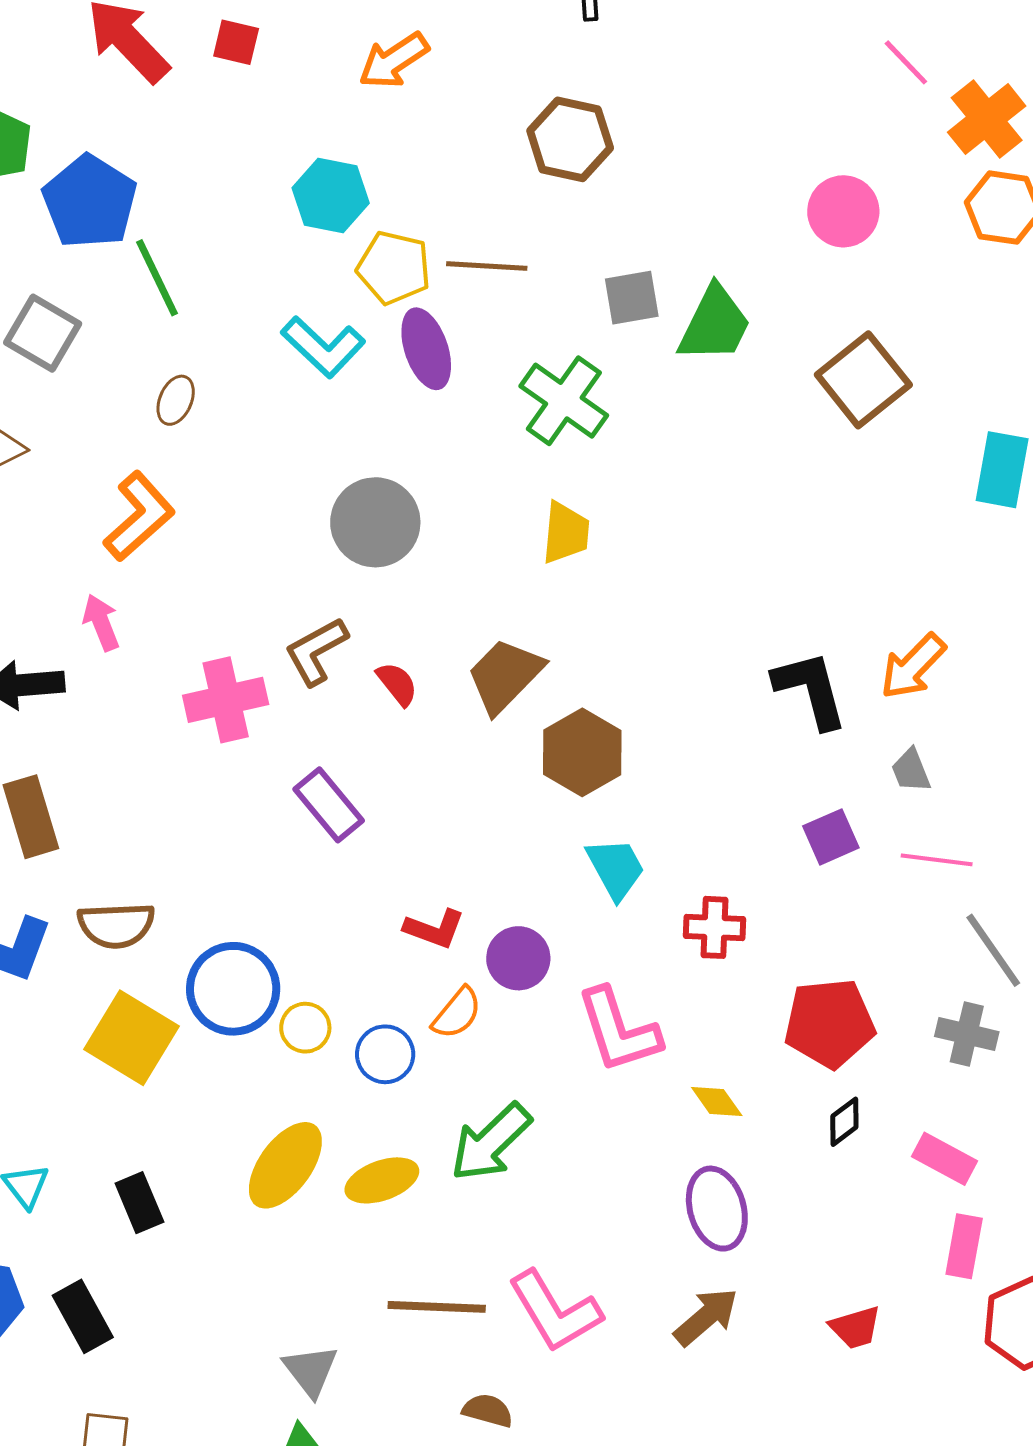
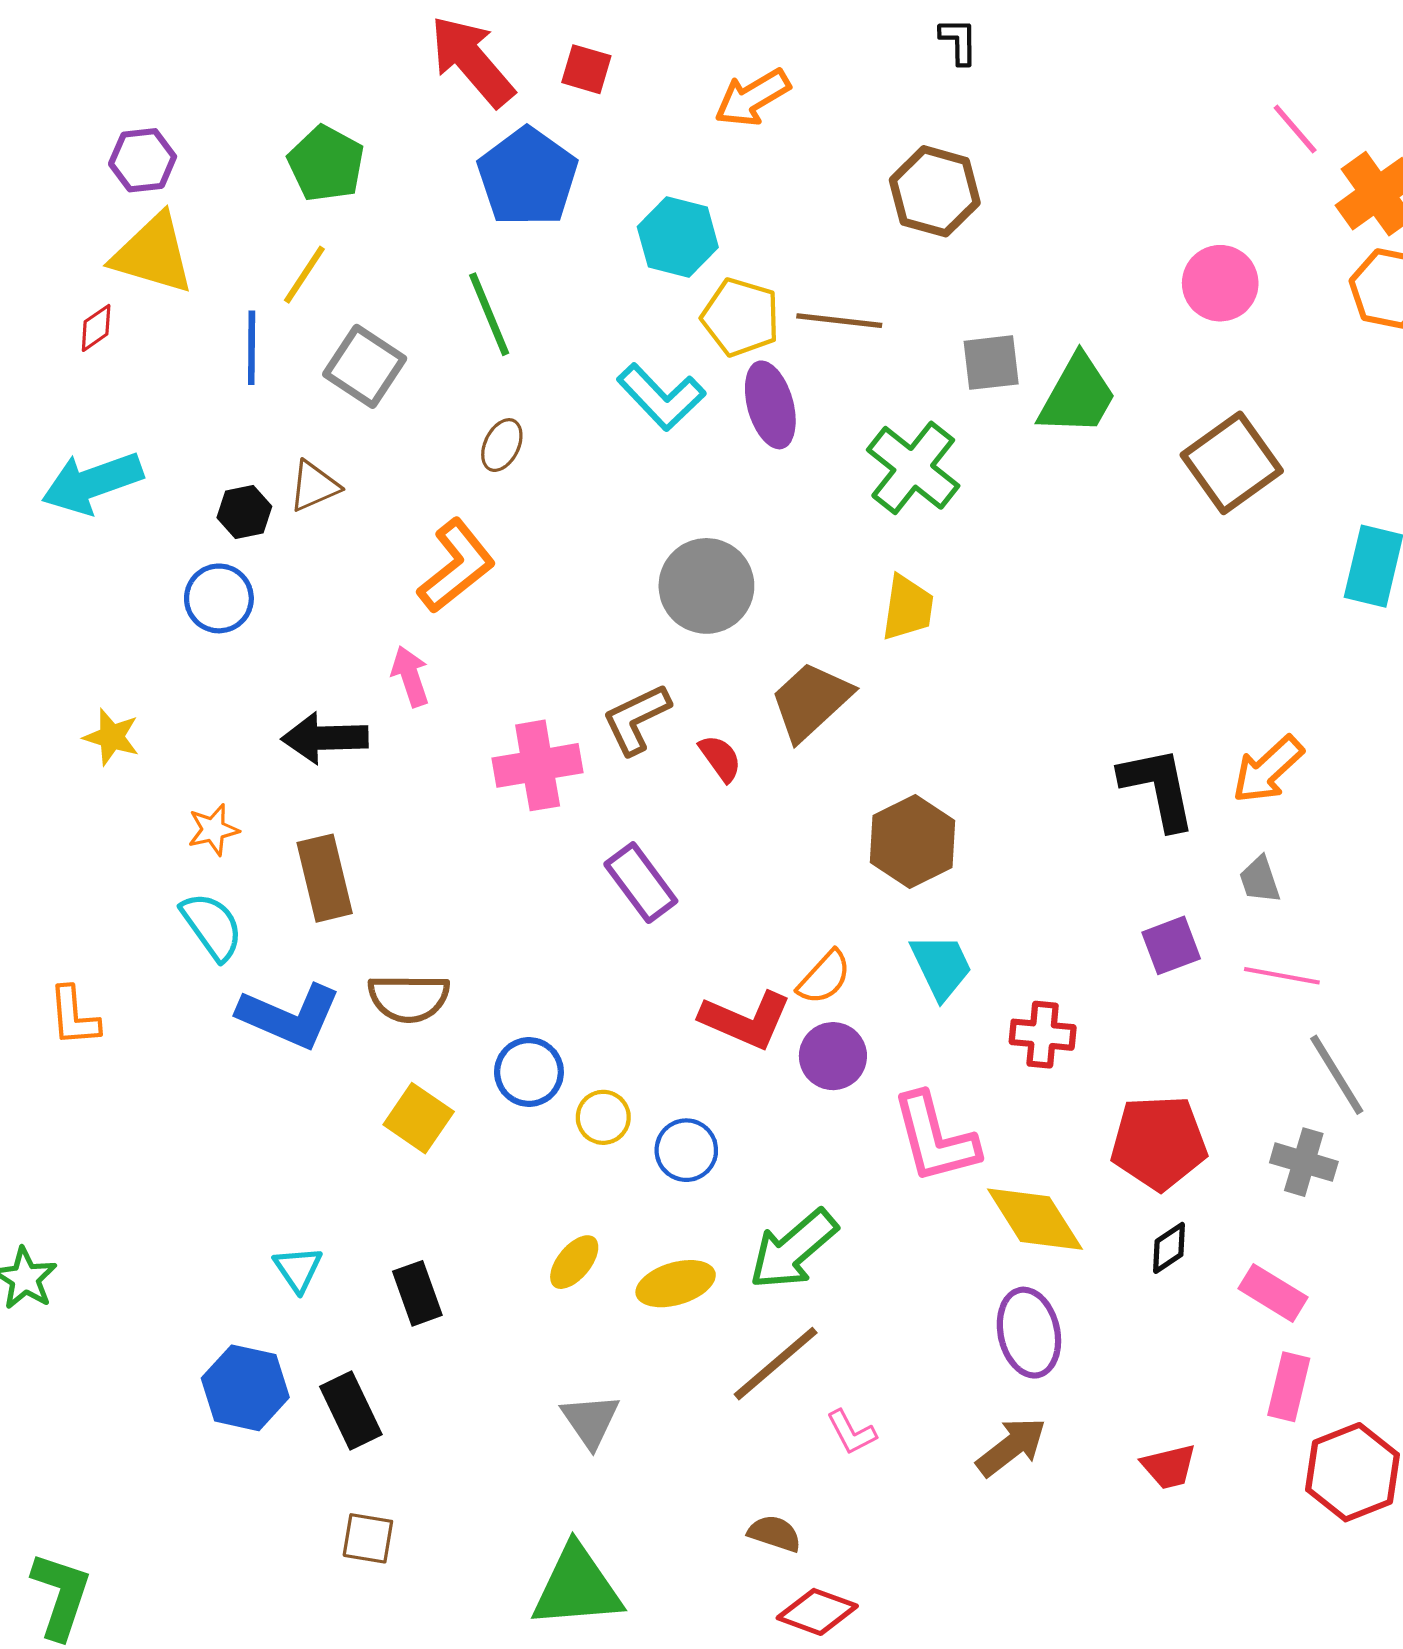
blue pentagon: (90, 202) -> (527, 177), moved
brown trapezoid: (505, 676) -> (811, 701), moved
red L-shape: (434, 929) -> (746, 1020), size x1.4
blue circle: (233, 989) -> (529, 1072), size x0.7
orange semicircle: (457, 1013) -> (824, 977), moved
yellow square: (132, 1038) -> (419, 1118), size x0.7
yellow diamond: (717, 1101) -> (1035, 1219), size x1.8
yellow ellipse: (285, 1165) -> (574, 1262), size x0.6
brown line: (437, 1307) -> (776, 1364), moved, turned -46
pink L-shape: (555, 1311) -> (851, 1432), size x0.5
gray triangle: (310, 1371) -> (591, 1421), moved

